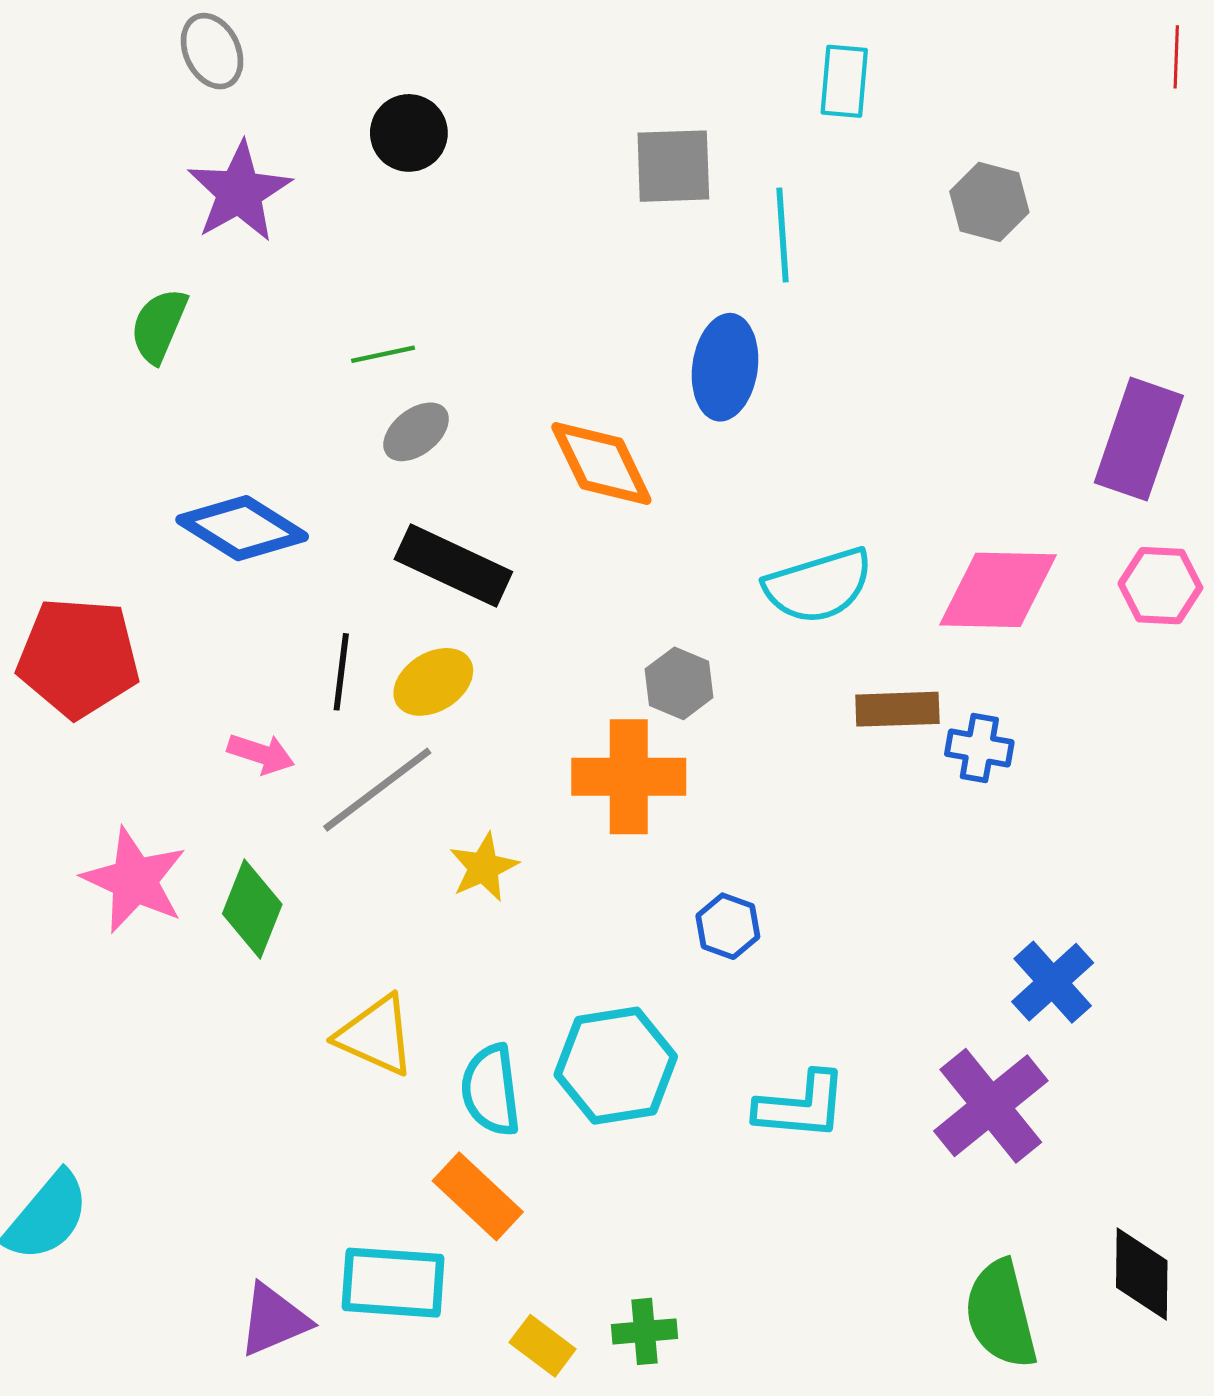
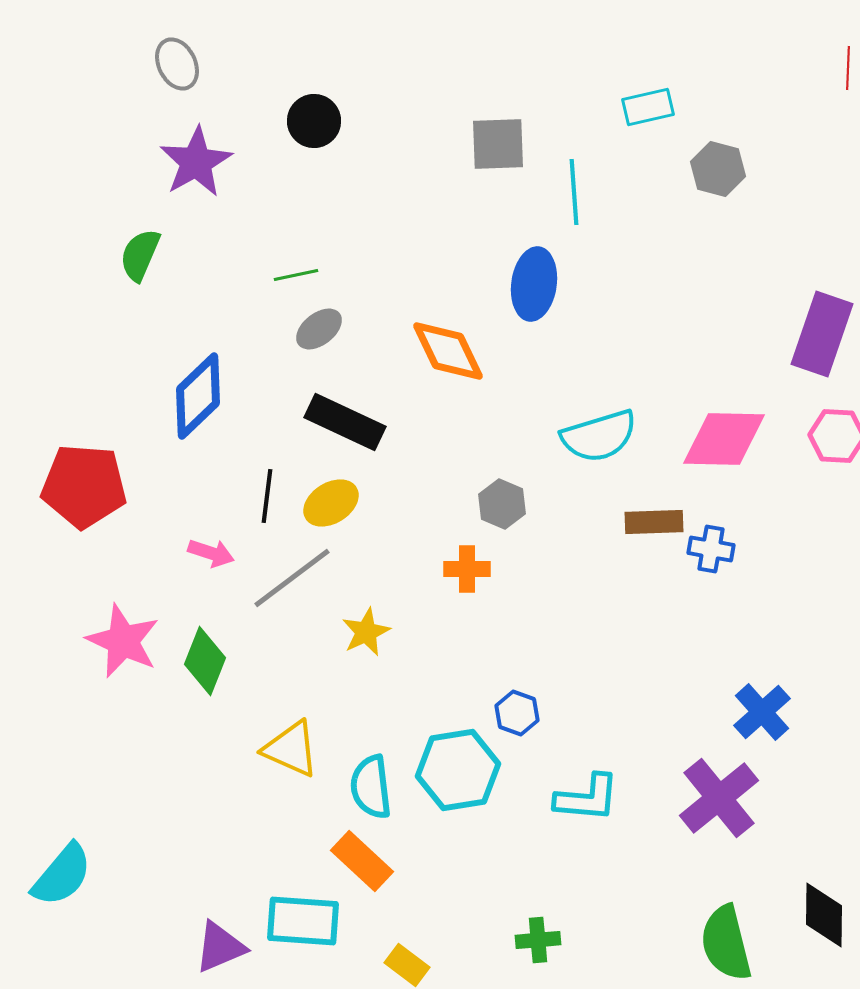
cyan rectangle: (844, 81) -> (648, 107), moved, turned 72
blue diamond: (242, 528) -> (198, 396), turned -76
orange cross: (629, 777) -> (467, 569), size x0.6
blue hexagon: (728, 926) -> (517, 713), moved
green cross: (645, 1331) -> (538, 940), moved

